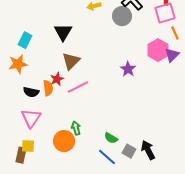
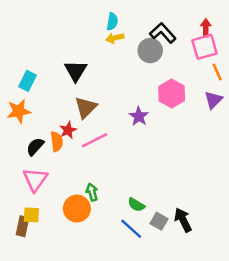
pink hexagon: (158, 50) -> (172, 94), moved
purple star: (128, 69) -> (139, 116), moved
black semicircle: (31, 92) -> (35, 147), turned 119

